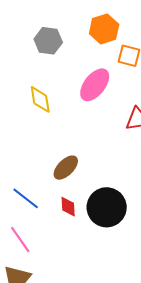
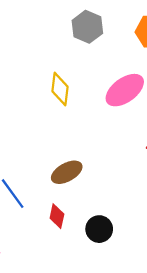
black circle: (107, 207) -> (99, 229), size x0.6

